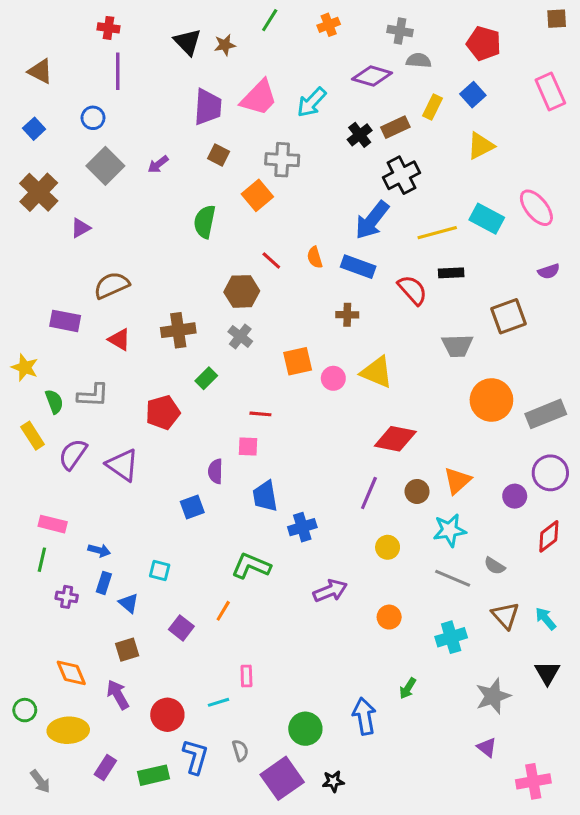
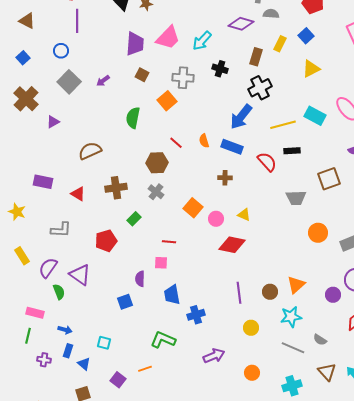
brown rectangle: (395, 127) -> (256, 57), turned -48
black cross: (360, 135) -> (220, 69), moved, turned -35
brown semicircle: (112, 285) -> (90, 151), moved
orange square: (298, 361) -> (193, 208), turned -36
yellow triangle: (377, 372) -> (244, 215), size x0.6
orange circle: (491, 400) -> (318, 233), size x0.7
green semicircle: (54, 402) -> (59, 292), moved
red diamond: (395, 439) -> (232, 245), moved
purple line: (369, 493) -> (239, 293), turned -30
orange line: (223, 611) -> (145, 369), turned 40

